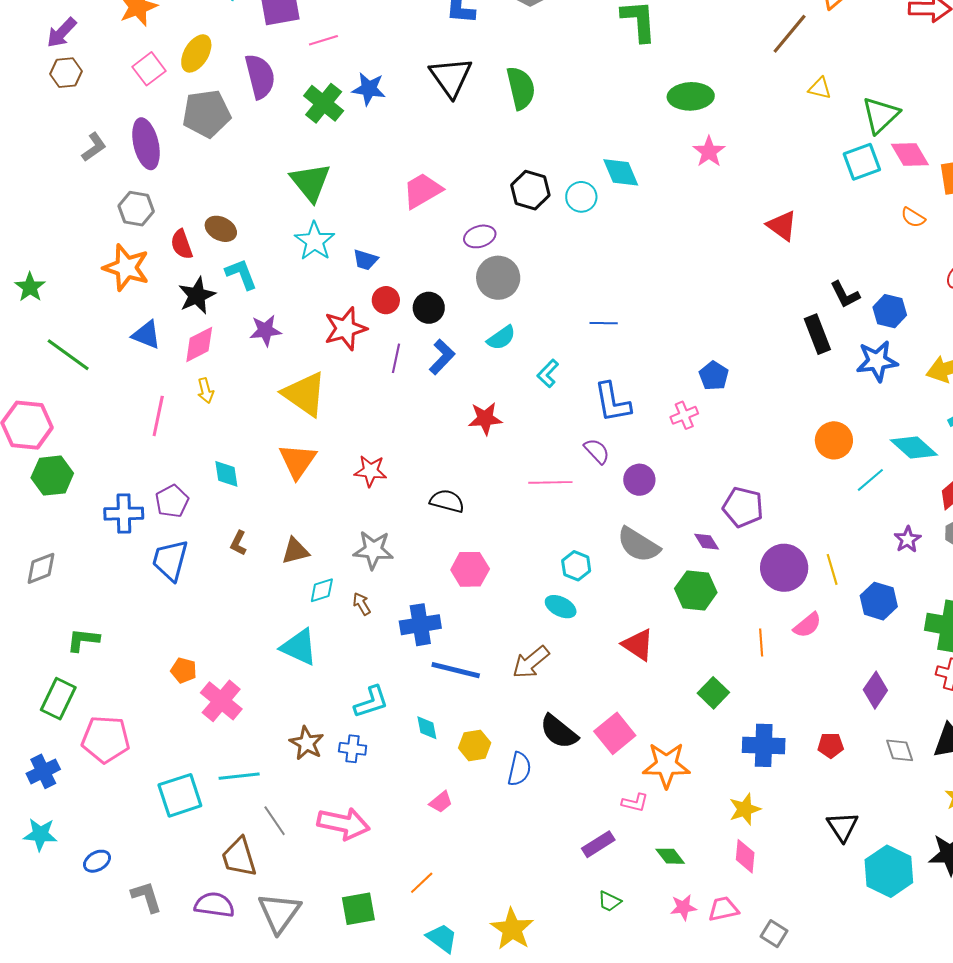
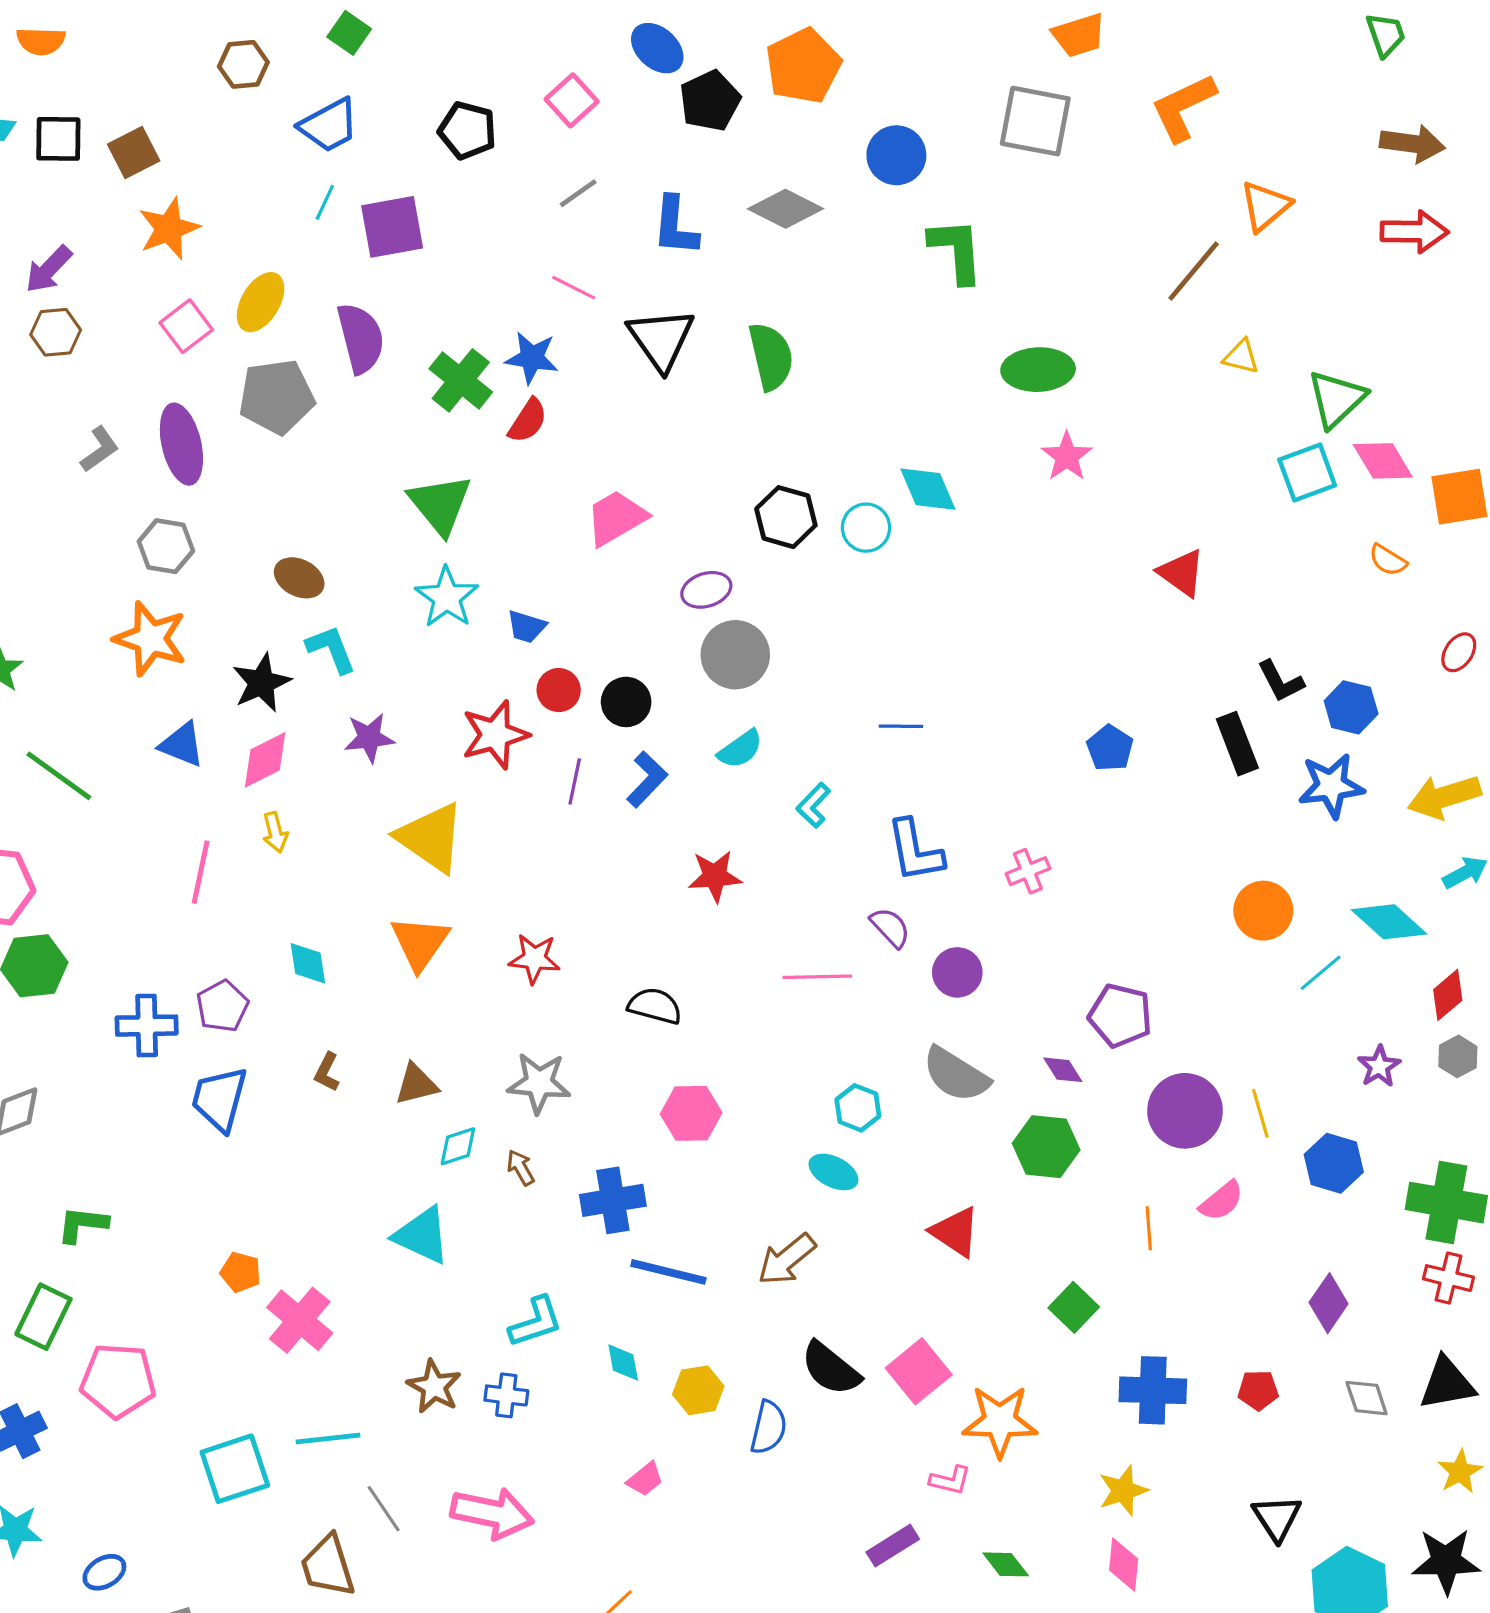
pink line: (323, 40) -> (574, 288), moved, turned 44
red semicircle: (182, 244) -> (528, 421), moved, turned -128
blue pentagon: (714, 376) -> (1110, 748), moved

